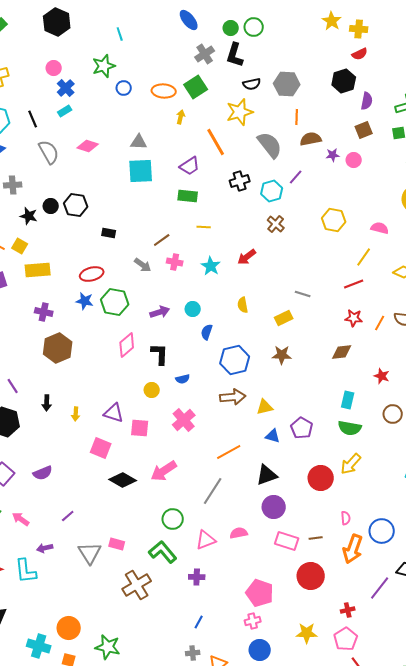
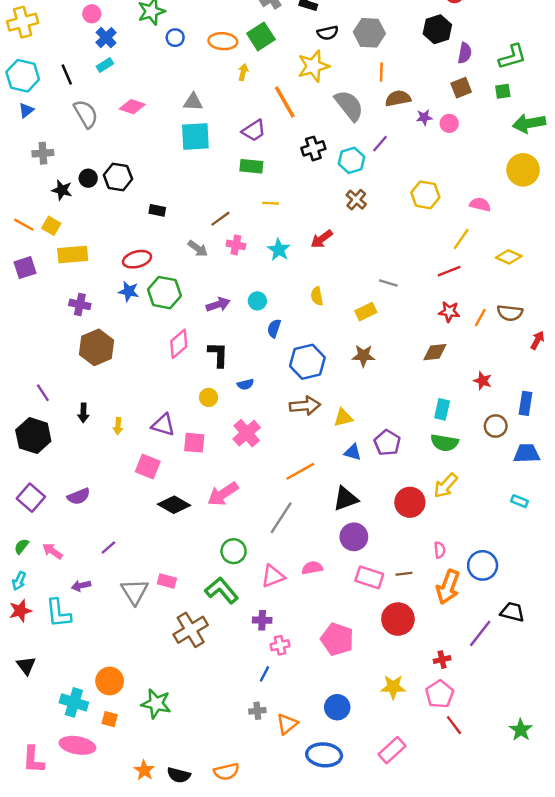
pink cross: (253, 621) -> (280, 645), moved

